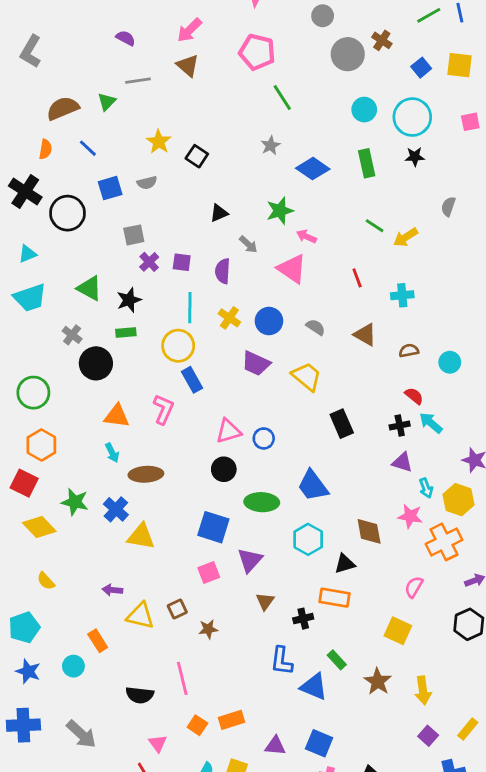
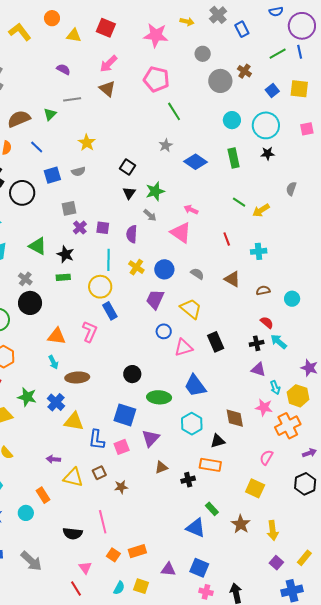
black square: (197, 156) -> (127, 167), moved
green star: (280, 211) -> (155, 191), moved
black triangle: (219, 213) -> (129, 193), turned -32
black star: (129, 300) -> (66, 254), turned -30
black circle: (96, 363) -> (30, 303), moved
purple trapezoid: (256, 363) -> (155, 299), turned 90
pink triangle: (228, 431) -> (184, 348), moved
blue circle: (264, 438) -> (164, 331), moved
brown triangle: (265, 601) -> (161, 467), turned 32
blue L-shape: (282, 661) -> (97, 440), moved

